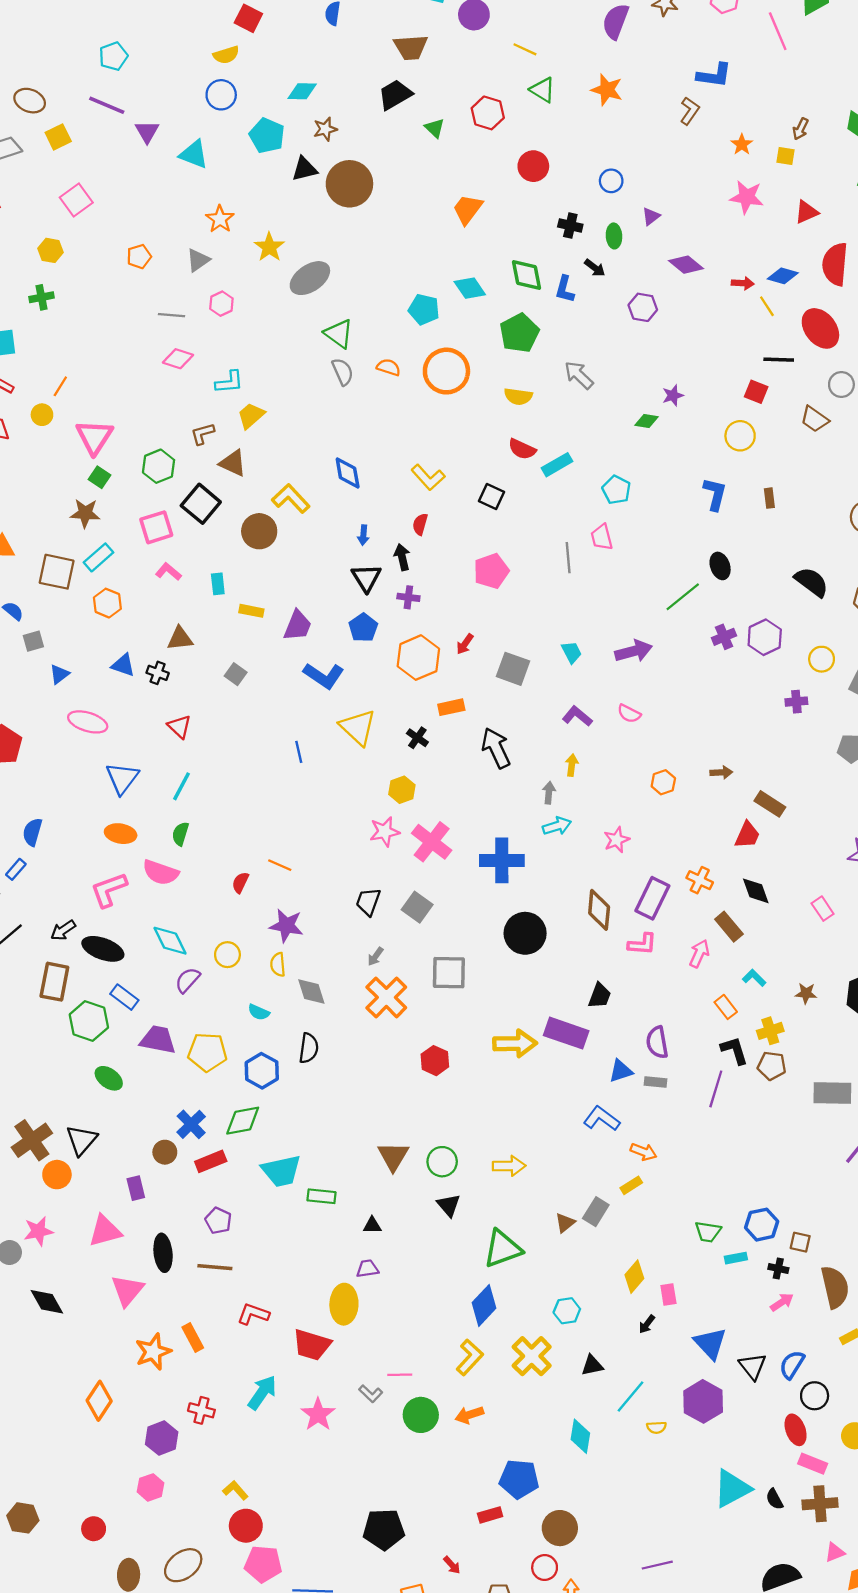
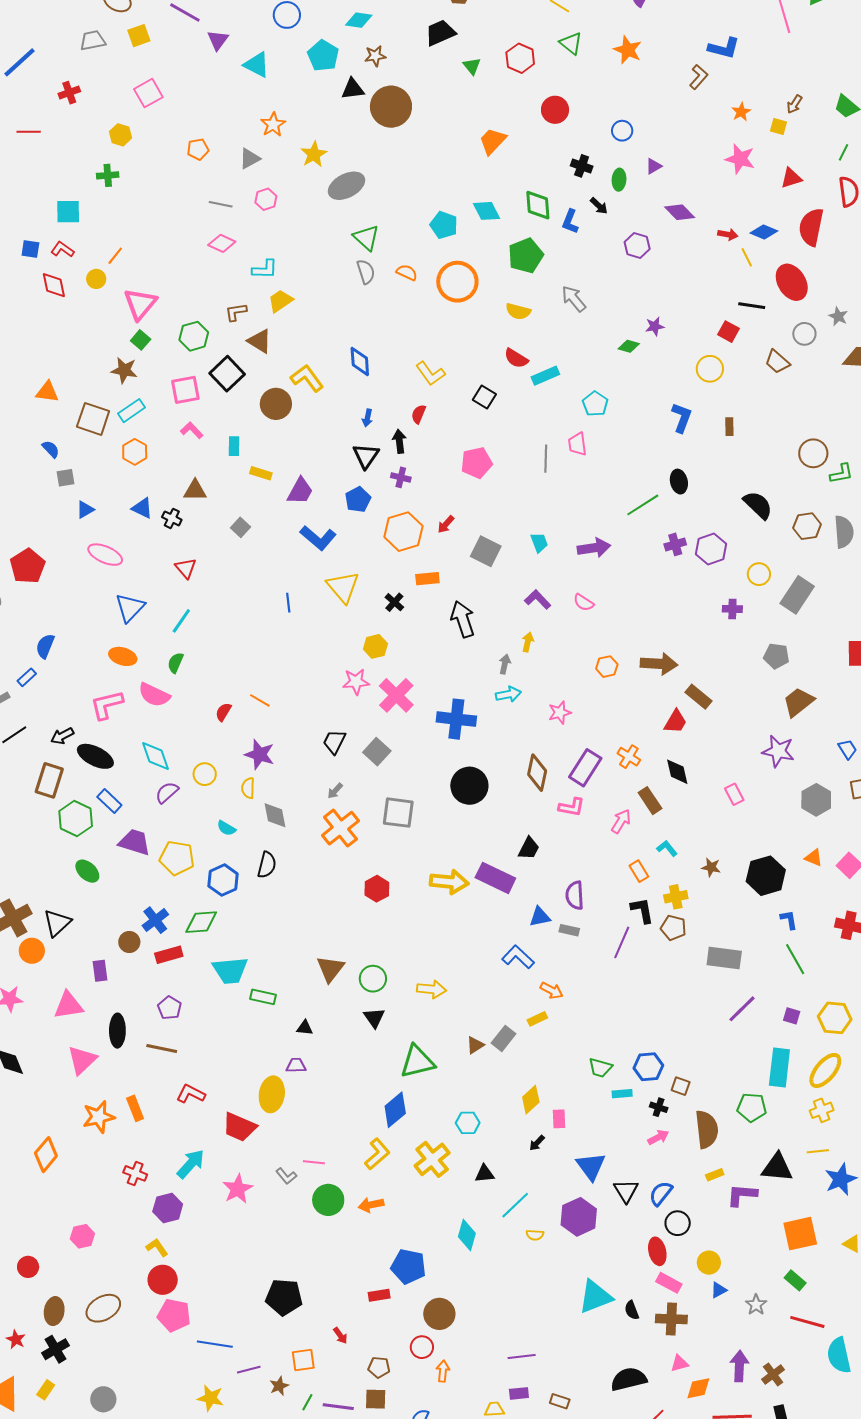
brown arrow: (721, 772) -> (659, 664), size x1.8
purple hexagon: (162, 1438) -> (168, 1208), moved

